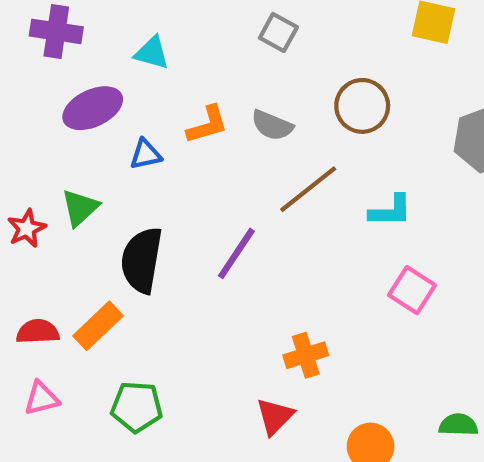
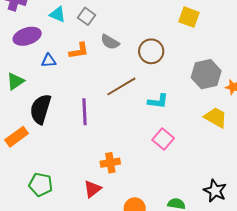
gray square: (278, 32) -> (87, 16), moved
gray semicircle: (272, 125) -> (110, 42), moved
purple line: (236, 253) -> (85, 112), turned -44
green pentagon: (137, 407) -> (41, 184), moved

